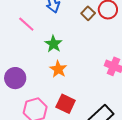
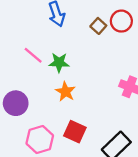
pink line: (26, 24) -> (33, 55), moved
green star: (53, 44) -> (59, 63), turned -30

